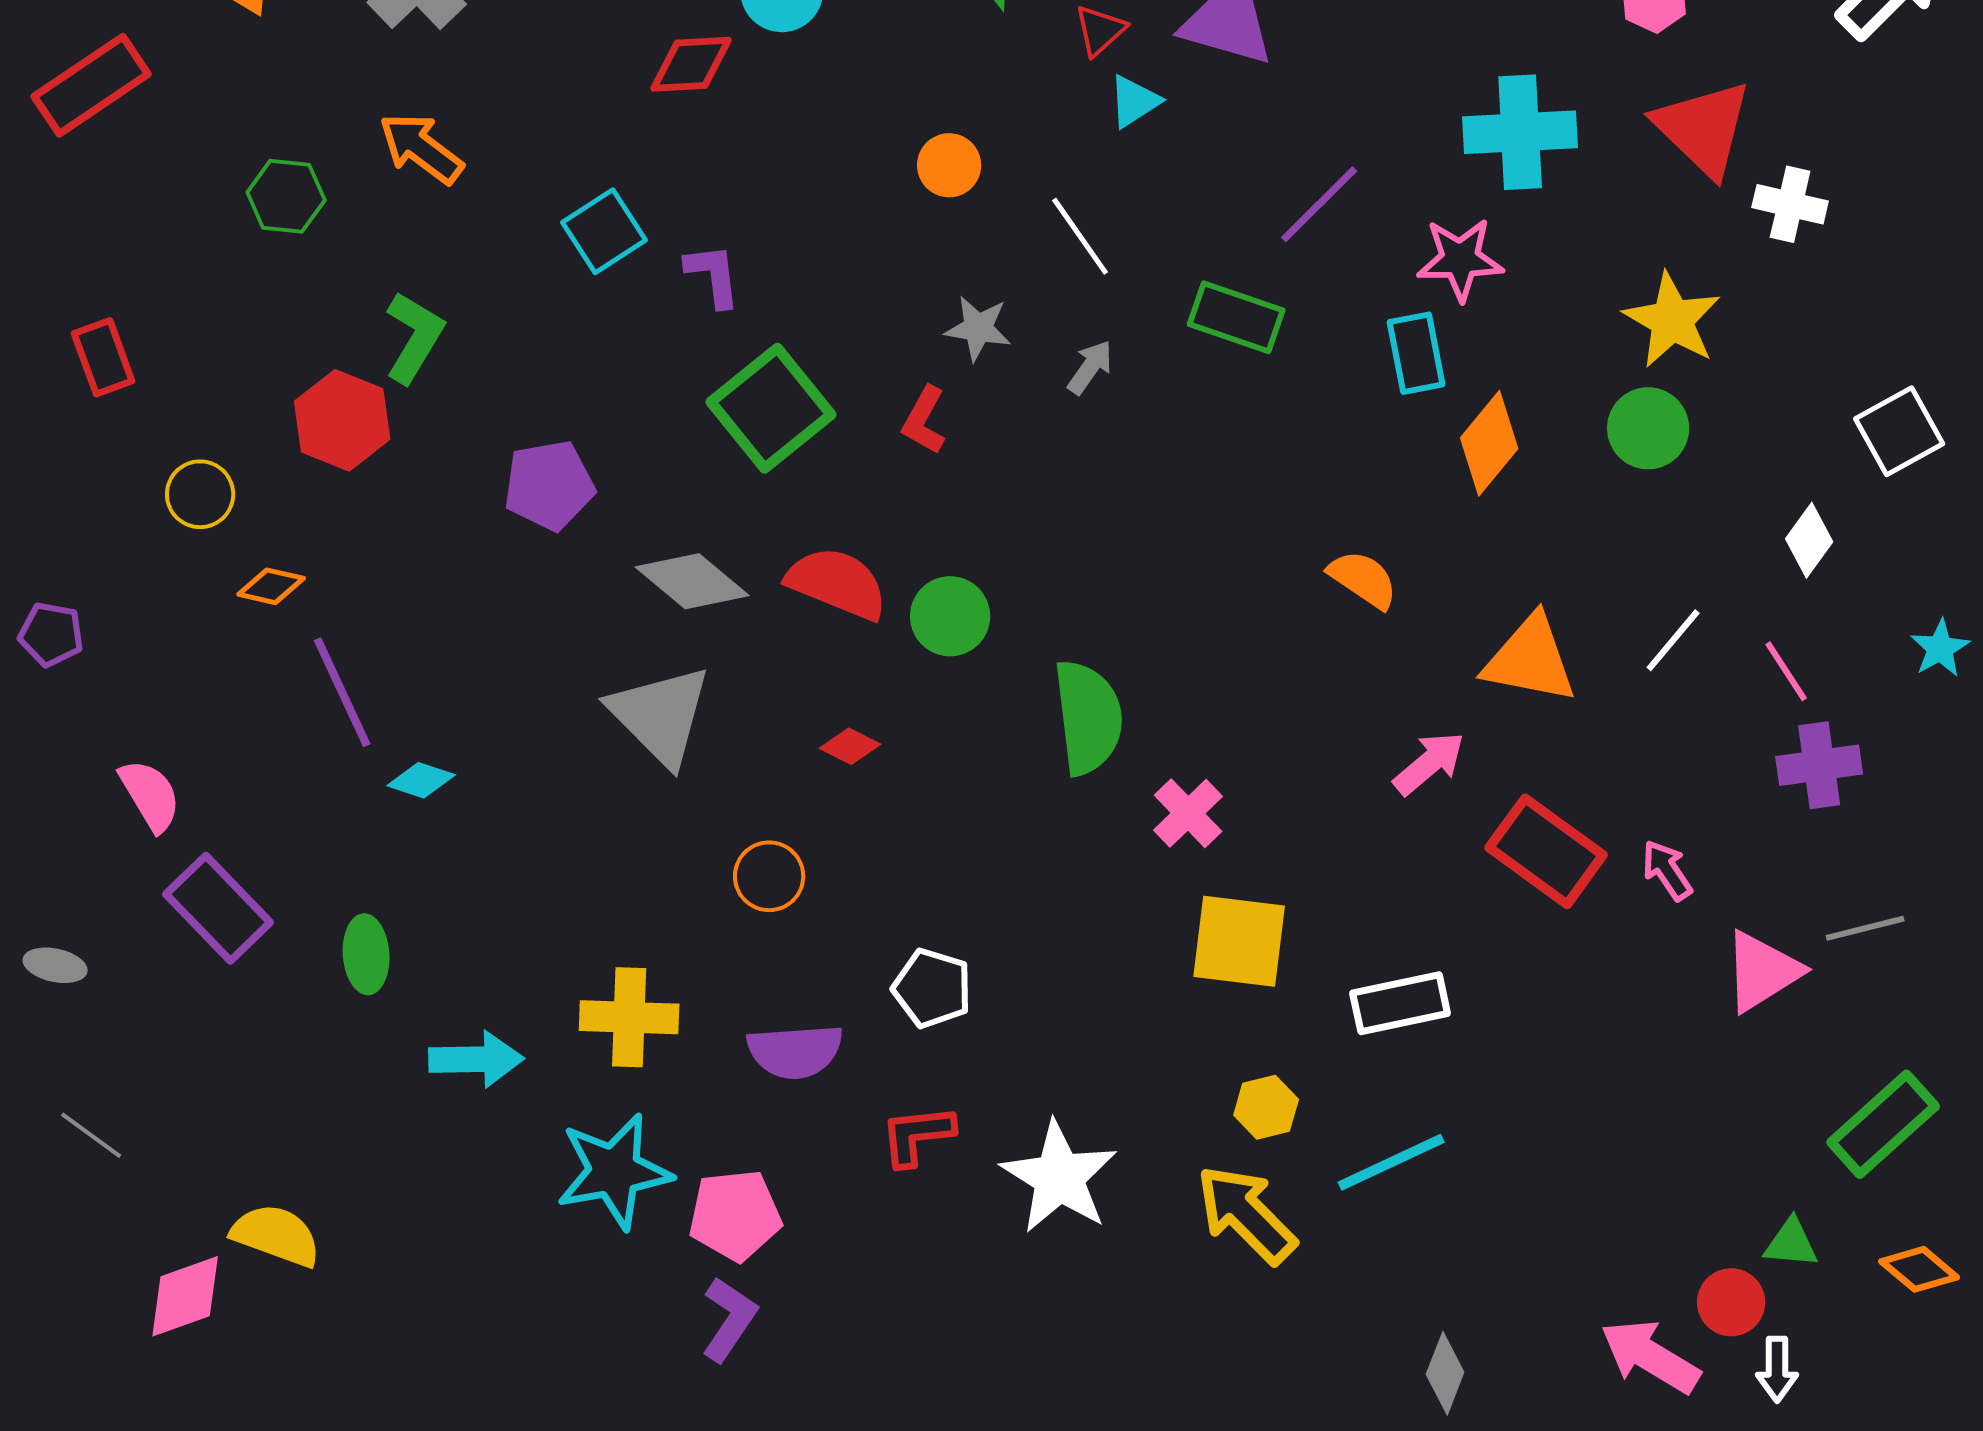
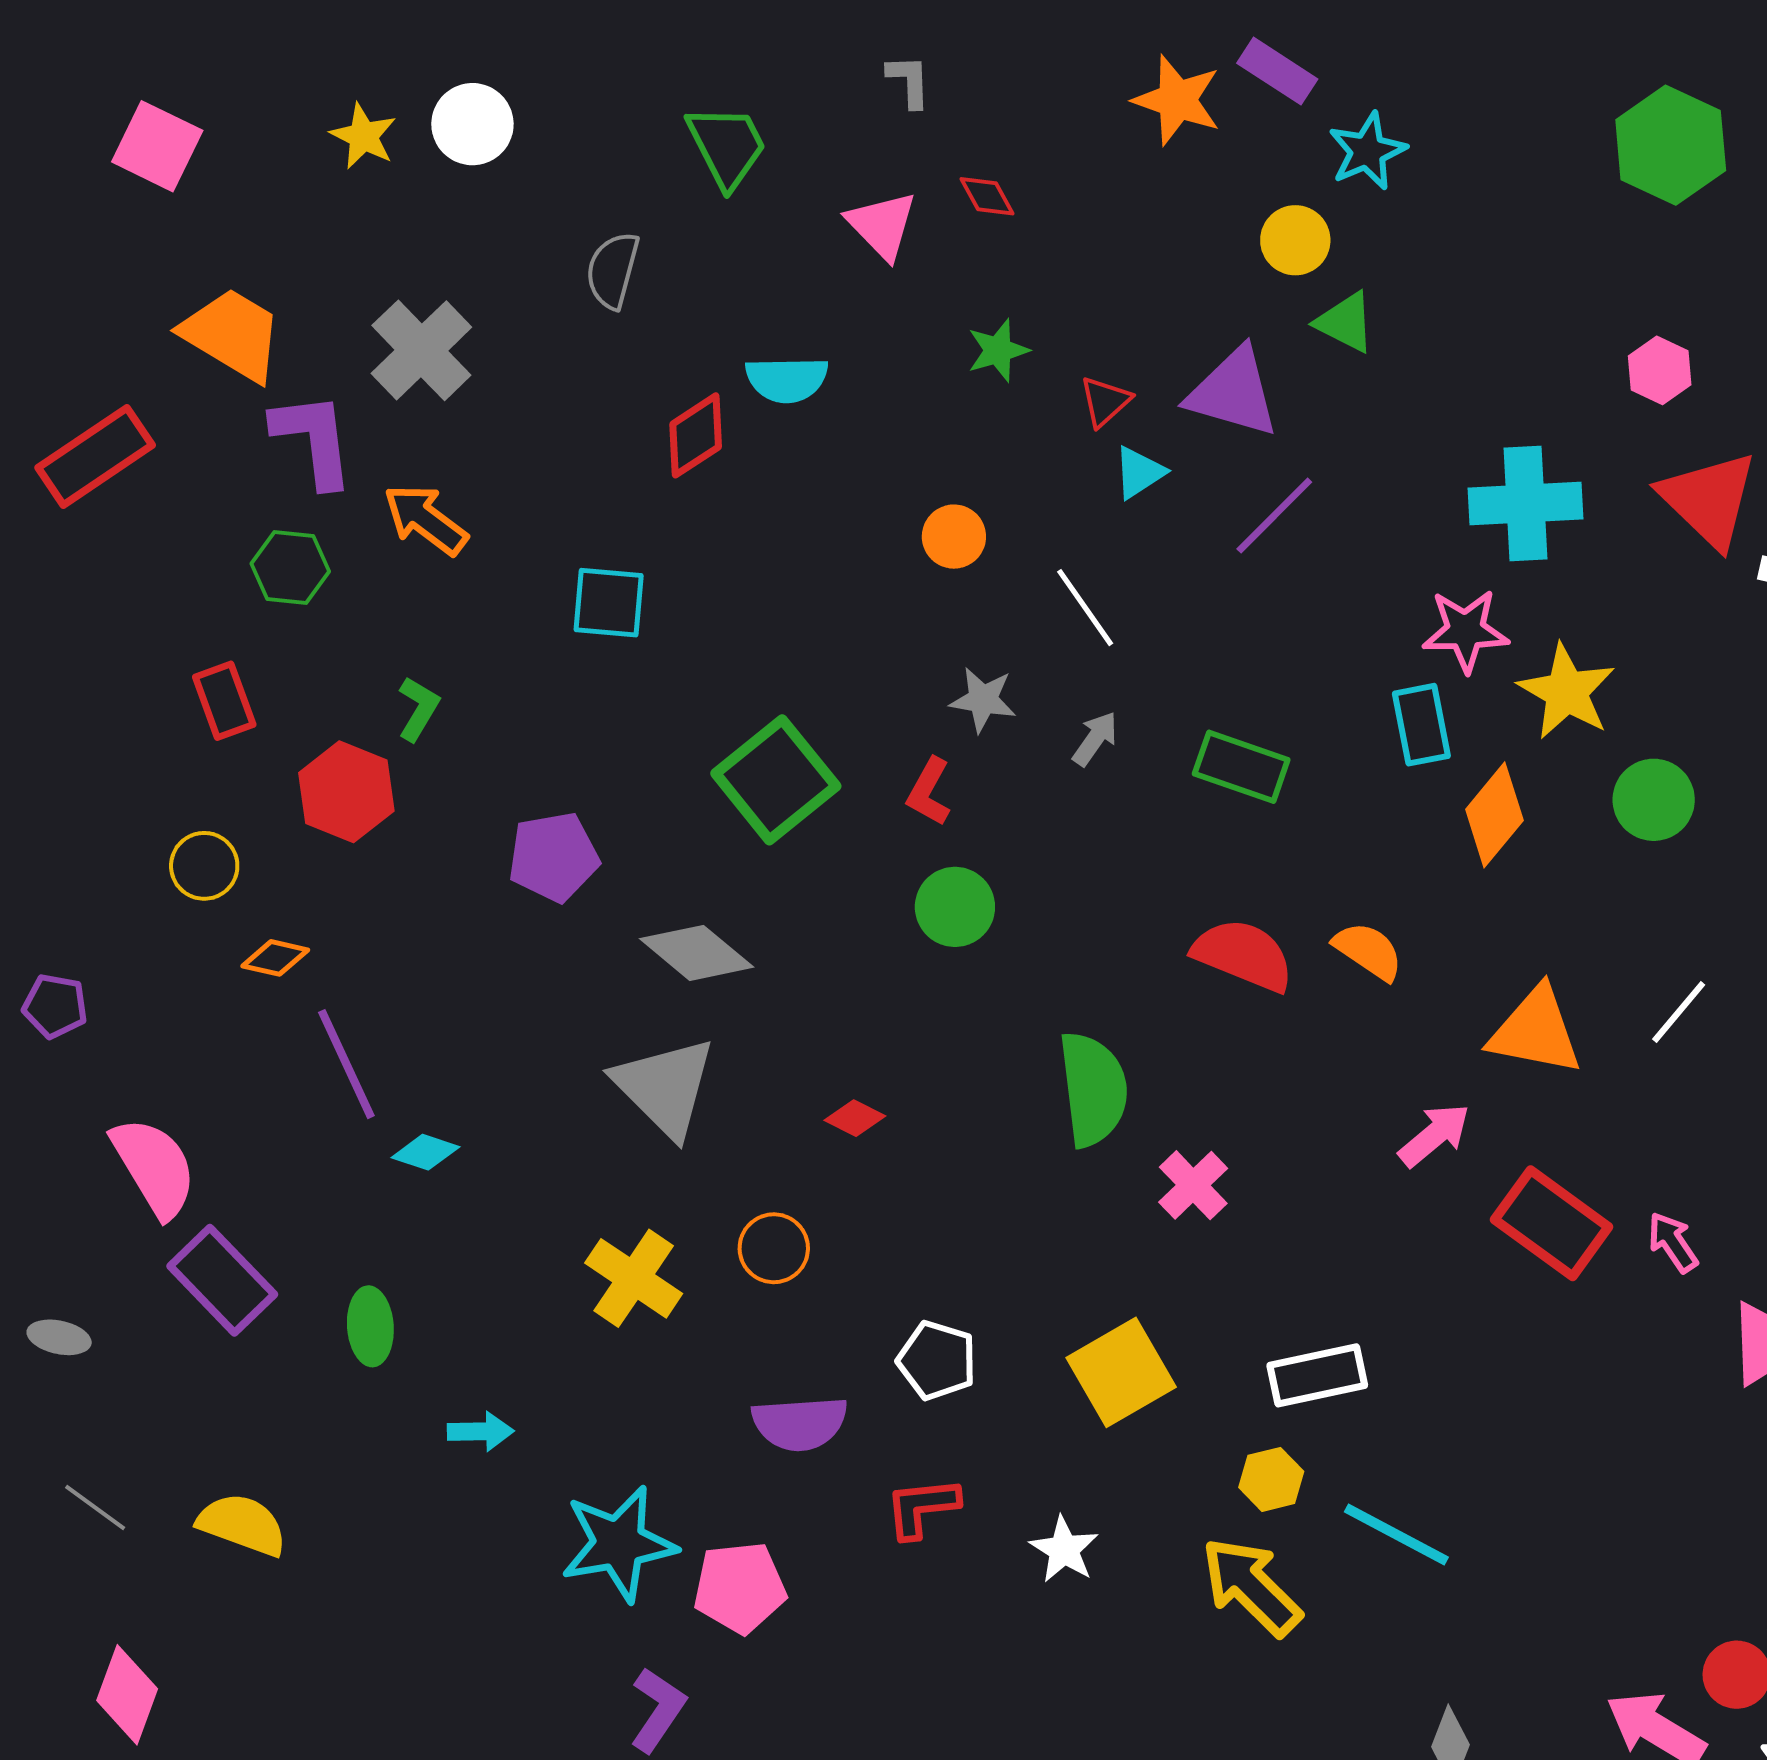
red diamond: (691, 64) -> (696, 435), turned -30
purple line: (1319, 204) -> (1274, 516), moved
cyan square: (604, 231) -> (609, 603), turned 38
purple L-shape: (713, 275) -> (313, 439), moved, size x1.5
green rectangle: (1236, 317) -> (1241, 767), moved
yellow star: (1672, 320) -> (1567, 692), moved
green L-shape: (414, 337) -> (418, 709), size x0.7
red rectangle: (103, 357) -> (224, 701), moved
red semicircle: (837, 583) -> (1243, 955), moved
green circle: (950, 616) -> (955, 907), moved
pink semicircle: (150, 795) -> (154, 1167), size x1.4
yellow square: (1239, 941) -> (1121, 1372), moved, turned -37
white rectangle: (1400, 1003) -> (1317, 1375), moved
yellow cross: (629, 1017) -> (634, 1278), moved, turned 32
cyan arrow: (476, 1059) -> (480, 1431), size x0.7
cyan line: (1391, 1162) -> (1396, 1535), turned 53
white star: (1059, 1177) -> (1064, 1550), size x0.6
yellow semicircle: (276, 1235) -> (242, 1525), moved
pink diamond: (185, 1296) -> (127, 1695), moved, turned -50
purple L-shape: (729, 1319) -> (658, 1710), moved

